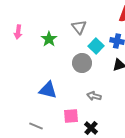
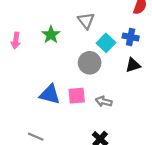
pink arrow: (18, 32) -> (16, 41), moved
pink square: (71, 116) -> (77, 96), moved

